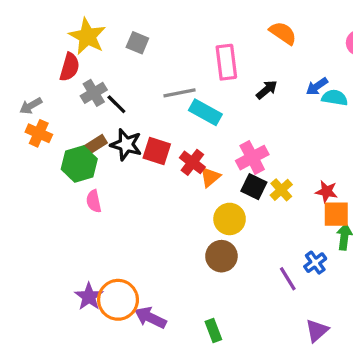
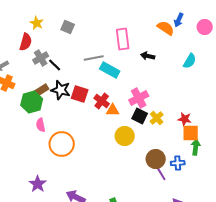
orange semicircle: (283, 33) -> (166, 28), moved
yellow star: (87, 36) -> (37, 23), size x0.6
blue arrow: (317, 86) -> (179, 20), moved, turned -32
black arrow: (267, 90) -> (148, 56), turned -128
cyan semicircle: (335, 98) -> (190, 61), turned 112
orange triangle: (210, 177) -> (113, 110), turned 40
brown circle: (221, 256) -> (156, 159), moved
blue cross: (315, 263) -> (178, 163), turned 32
orange circle: (118, 300) -> (62, 144), moved

